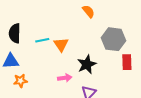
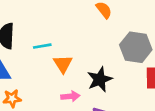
orange triangle: (61, 45) -> (63, 64), moved

